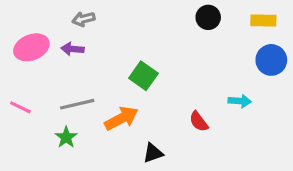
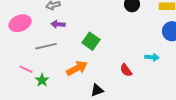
purple arrow: (72, 49) -> (58, 24), moved
gray line: (77, 104) -> (46, 46), moved
pink line: (20, 107) -> (26, 69), moved

